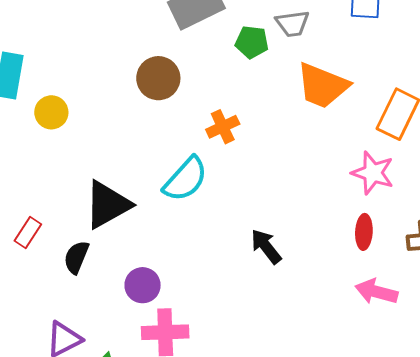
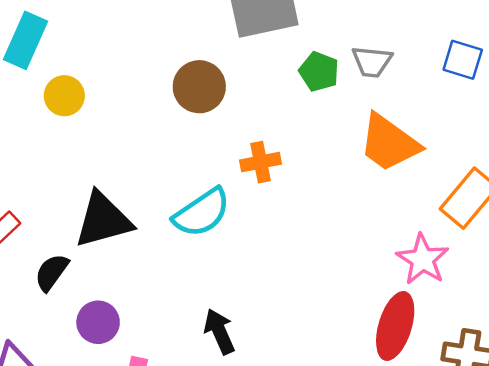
red ellipse: (364, 232) -> (395, 326), size x1.6
black arrow: (266, 246) -> (219, 331), moved
purple circle: (143, 285) -> (98, 322), moved

